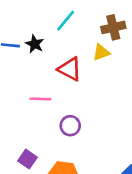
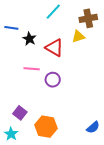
black star: (35, 44) -> (29, 39), moved
purple circle: (70, 126) -> (53, 80), moved

